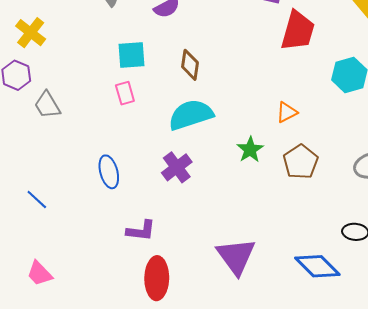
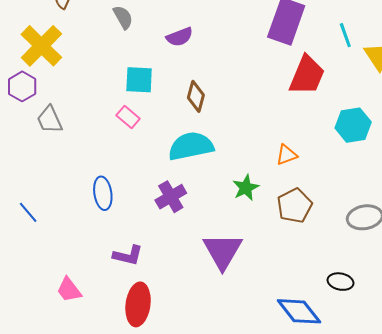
yellow cross: (31, 33) -> (41, 46), size x1.4
pink rectangle: (125, 93) -> (128, 117), turned -40
purple triangle: (236, 256) -> (223, 251), moved
pink trapezoid: (39, 273) -> (69, 290), moved

